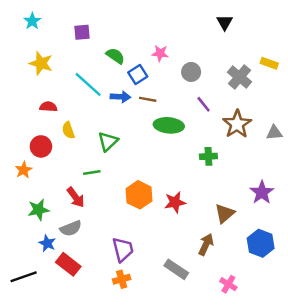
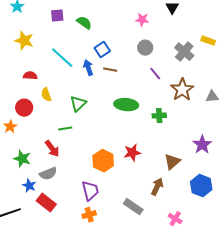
pink star: (160, 53) -> (142, 20), moved
green semicircle: (115, 56) -> (84, 23), moved
blue arrow: (120, 97) -> (88, 68), turned -112
green ellipse: (169, 125) -> (126, 105), moved
orange hexagon: (139, 195) -> (103, 161), moved
green star: (38, 210) -> (22, 159), turned 30

